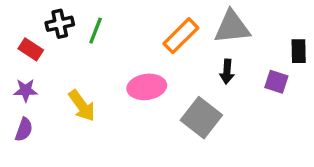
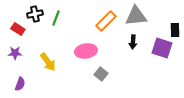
purple square: (276, 82) -> (162, 48), size x1.5
gray square: (201, 118) -> (101, 74), moved, size x0.6
purple semicircle: (24, 130) -> (20, 84), moved

